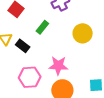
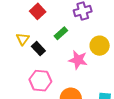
pink star: (58, 66) -> (78, 60), moved

